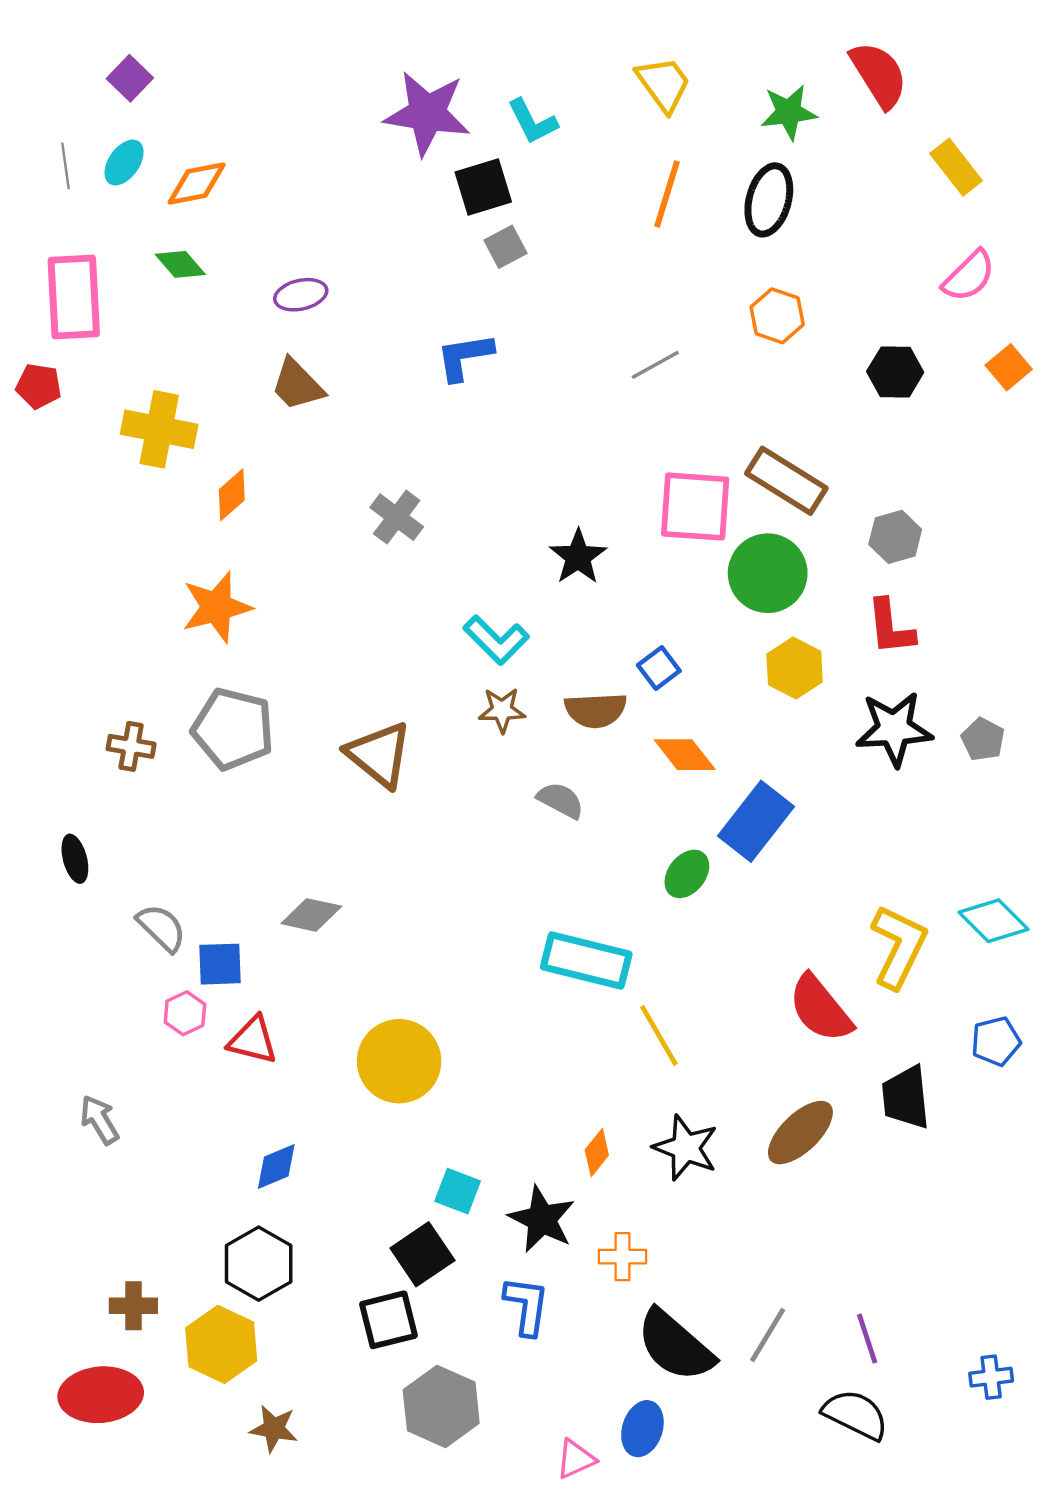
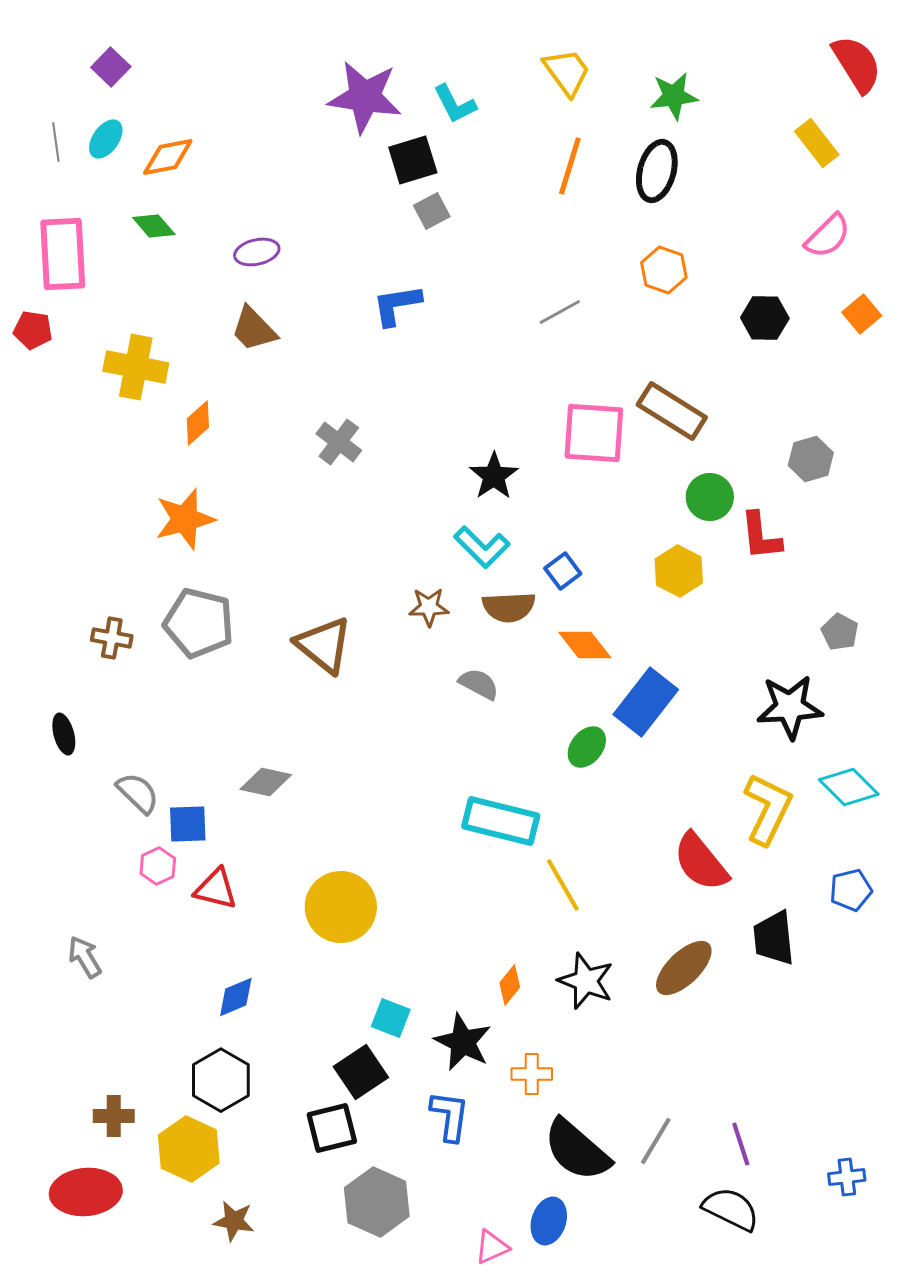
red semicircle: (879, 75) -> (857, 64), moved
gray hexagon: (895, 537) -> (811, 459), moved
green circle: (768, 573) -> (710, 497), moved, size x0.7
cyan L-shape: (496, 640) -> (482, 547), moved
black star: (894, 729) -> (790, 707), moved

